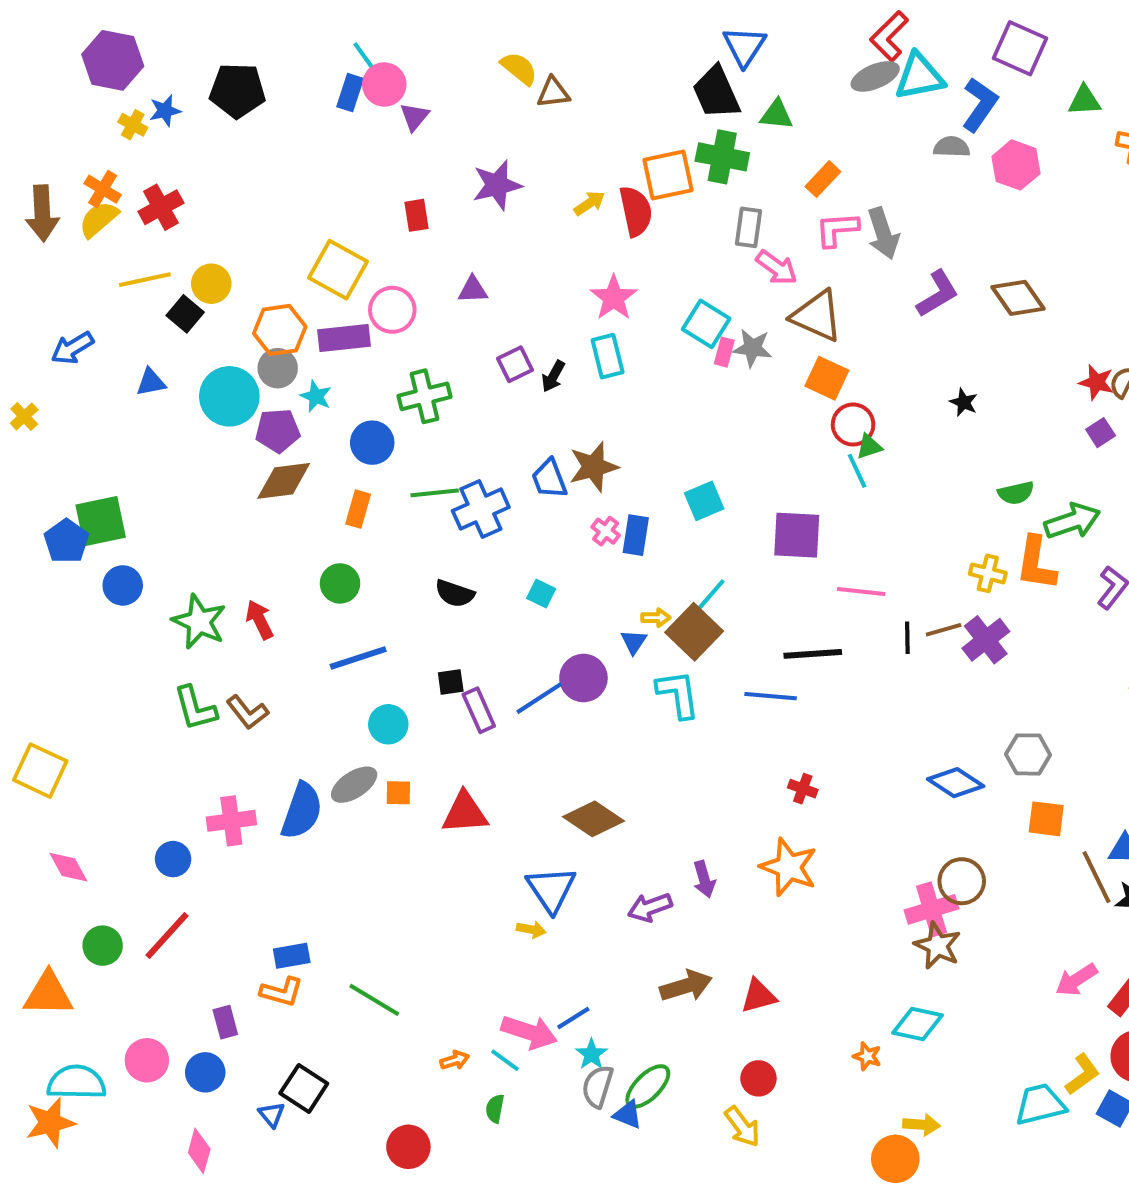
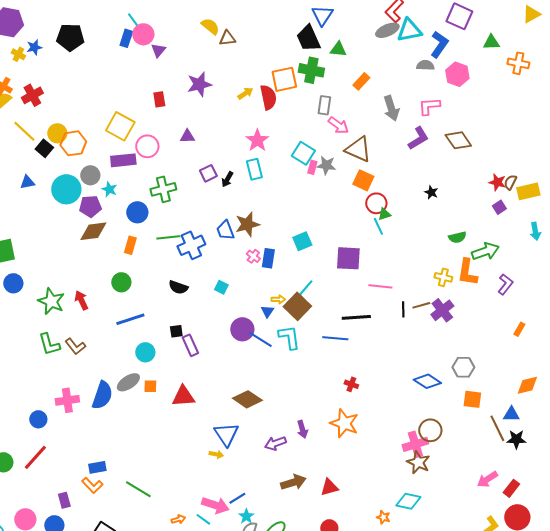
pink L-shape: (837, 229) -> (429, 106), moved
yellow line: (145, 280) -> (24, 131), turned 55
orange hexagon: (280, 330) -> (73, 143), moved
blue line: (539, 698) -> (260, 339), moved, turned 65
orange L-shape: (282, 992) -> (92, 485), turned 30

